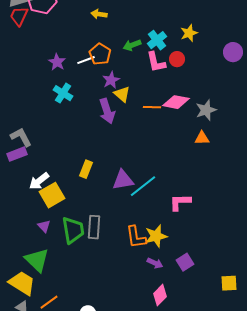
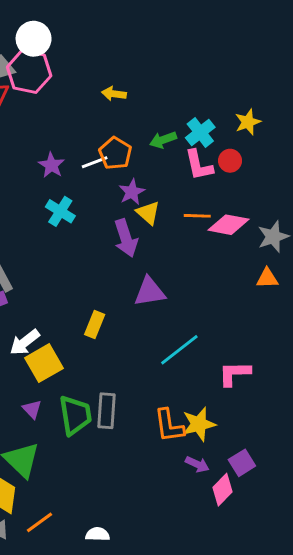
orange line: (152, 107) -> (197, 216), moved
purple triangle: (123, 180) -> (150, 292), moved
pink diamond: (160, 295) -> (223, 490), moved

